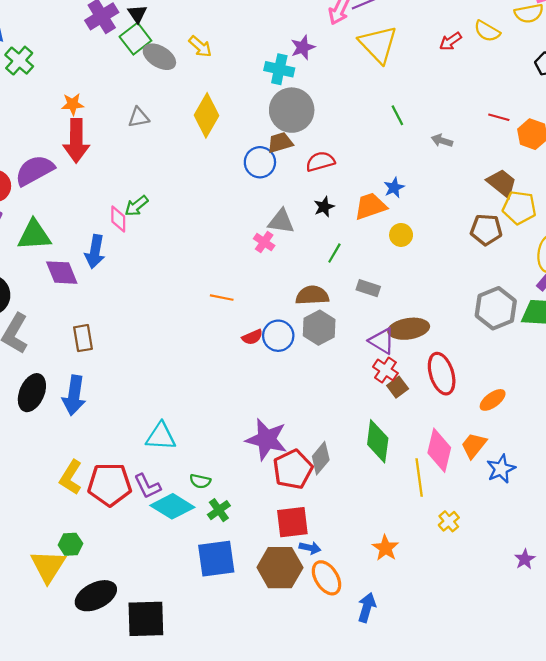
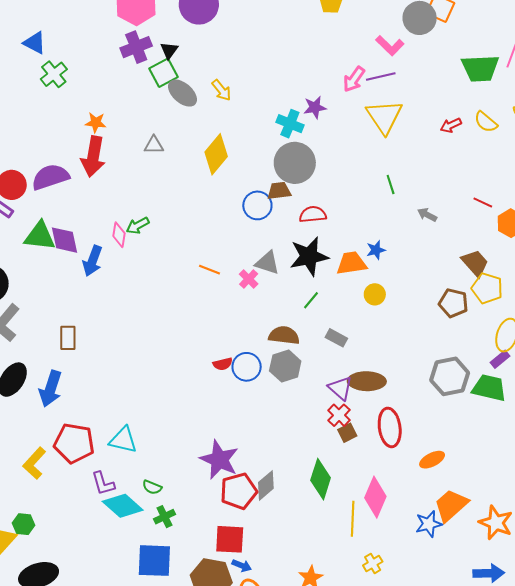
black star: (324, 207) -> (309, 256), size x2.0
purple diamond: (62, 273) -> (64, 240), moved
orange line: (222, 298) -> (210, 270), moved
orange trapezoid: (474, 445) -> (451, 505), moved, size x1.4
red pentagon: (110, 484) -> (74, 443), moved

